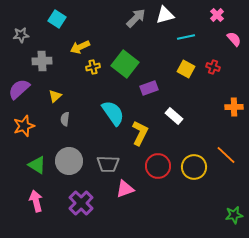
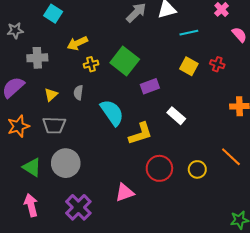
gray semicircle: (65, 119) -> (78, 93), moved
yellow L-shape: (140, 133) -> (140, 134), turned 45
gray trapezoid: (108, 164) -> (54, 125), moved
yellow circle: (194, 167) -> (197, 169), size x0.7

